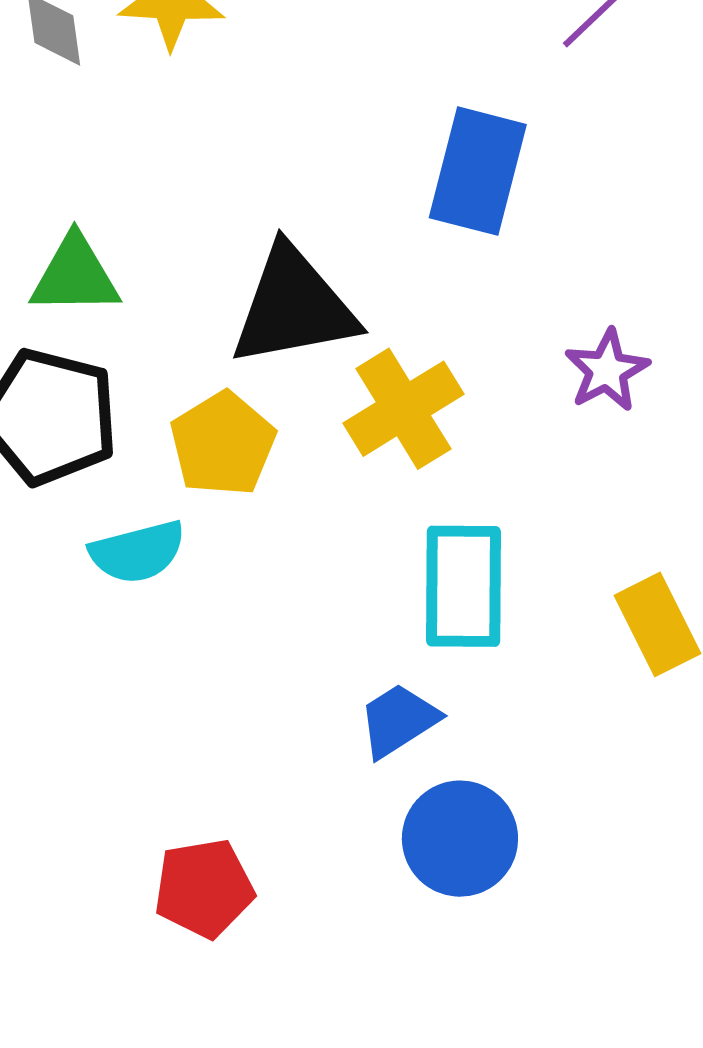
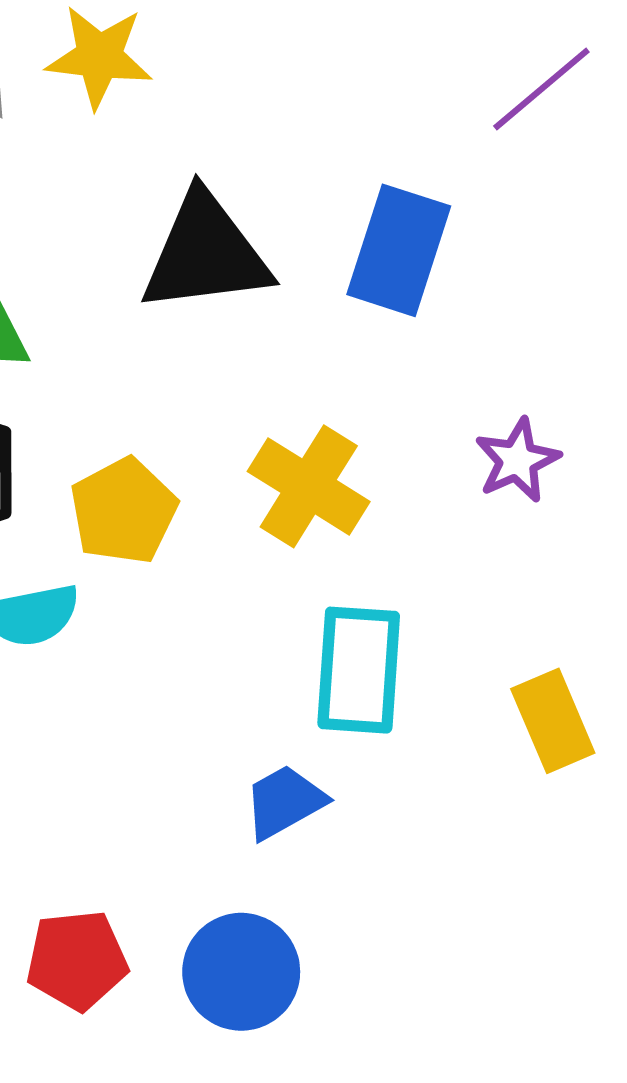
black triangle: (294, 307) -> (206, 253), moved
yellow cross: (403, 409) -> (309, 486), turned -30
blue circle: (460, 839) -> (241, 972), moved

